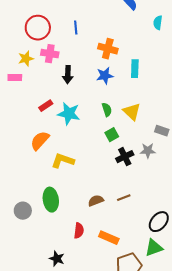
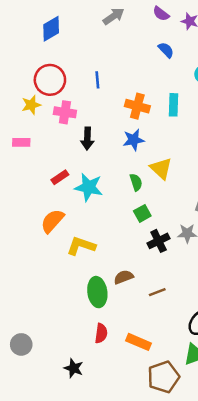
yellow star: (26, 59) -> (31, 105), moved
cyan rectangle: (135, 69) -> (173, 105), moved
yellow triangle: (132, 112) -> (161, 168), moved
green ellipse: (51, 200) -> (97, 292), moved
brown semicircle: (96, 201) -> (124, 277), moved
gray circle: (23, 211) -> (21, 344), moved

